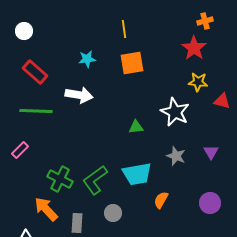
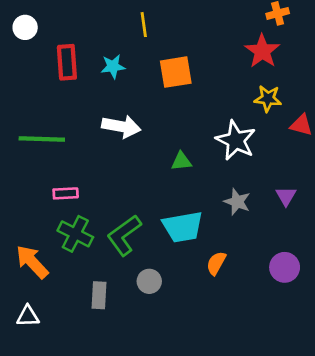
yellow line: (124, 29) -> (144, 25), moved
red rectangle: (35, 72) -> (67, 62), moved, turned 45
white arrow: (79, 95) -> (121, 126), moved
pink rectangle: (20, 150) -> (66, 193), moved, turned 42
orange arrow: (46, 209) -> (32, 262), moved

